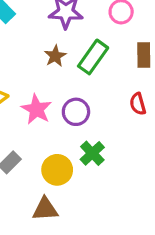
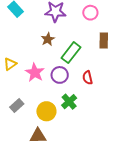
green rectangle: (93, 57) -> (71, 53), moved
red semicircle: (138, 104) -> (88, 78), moved

